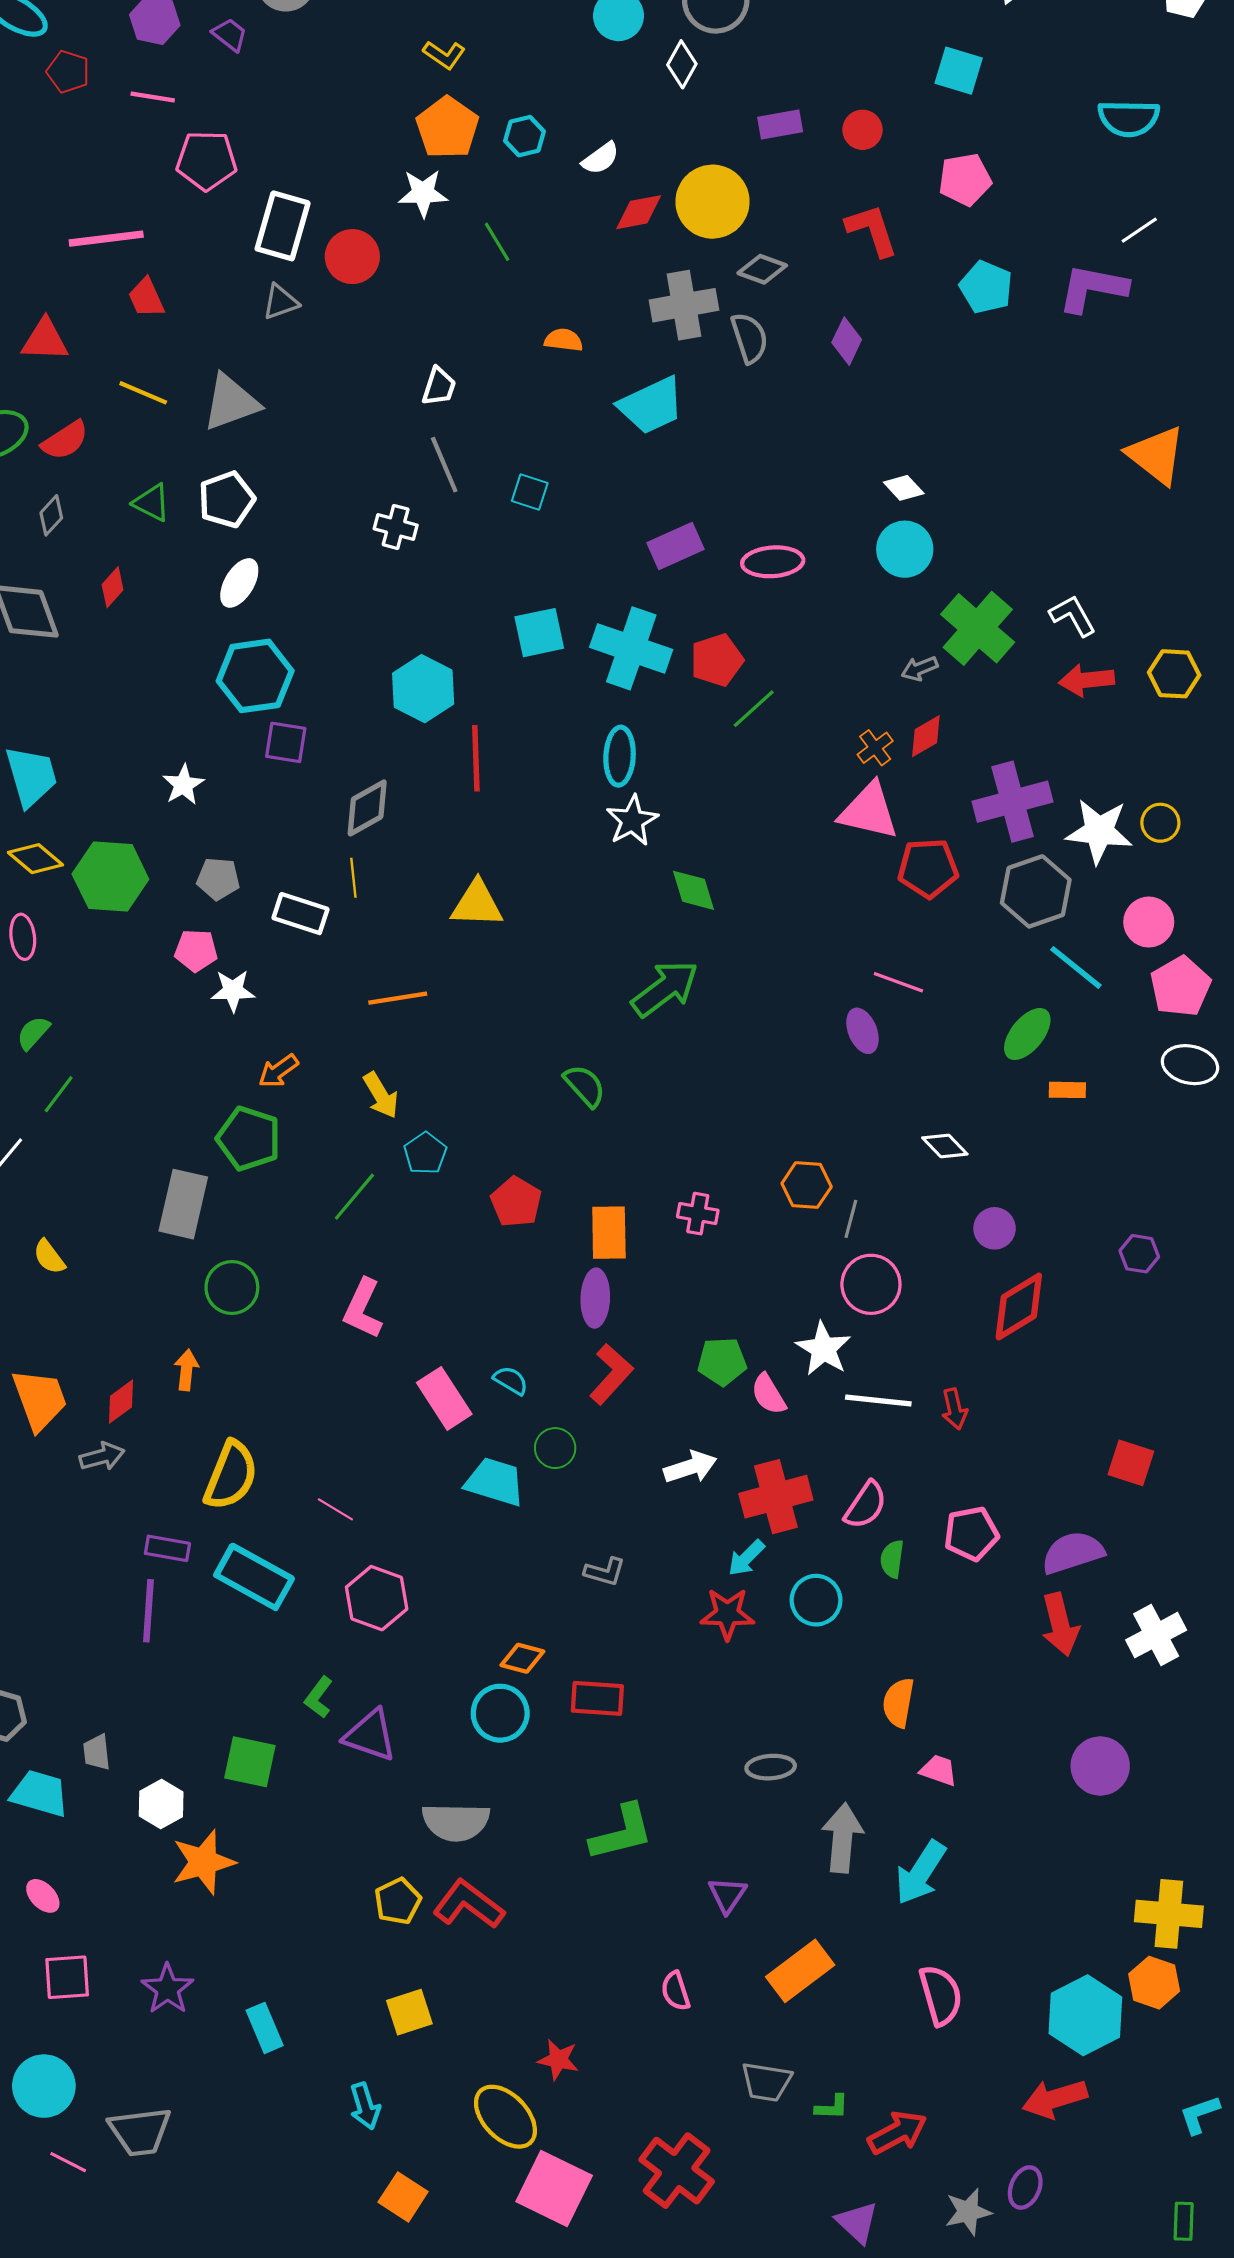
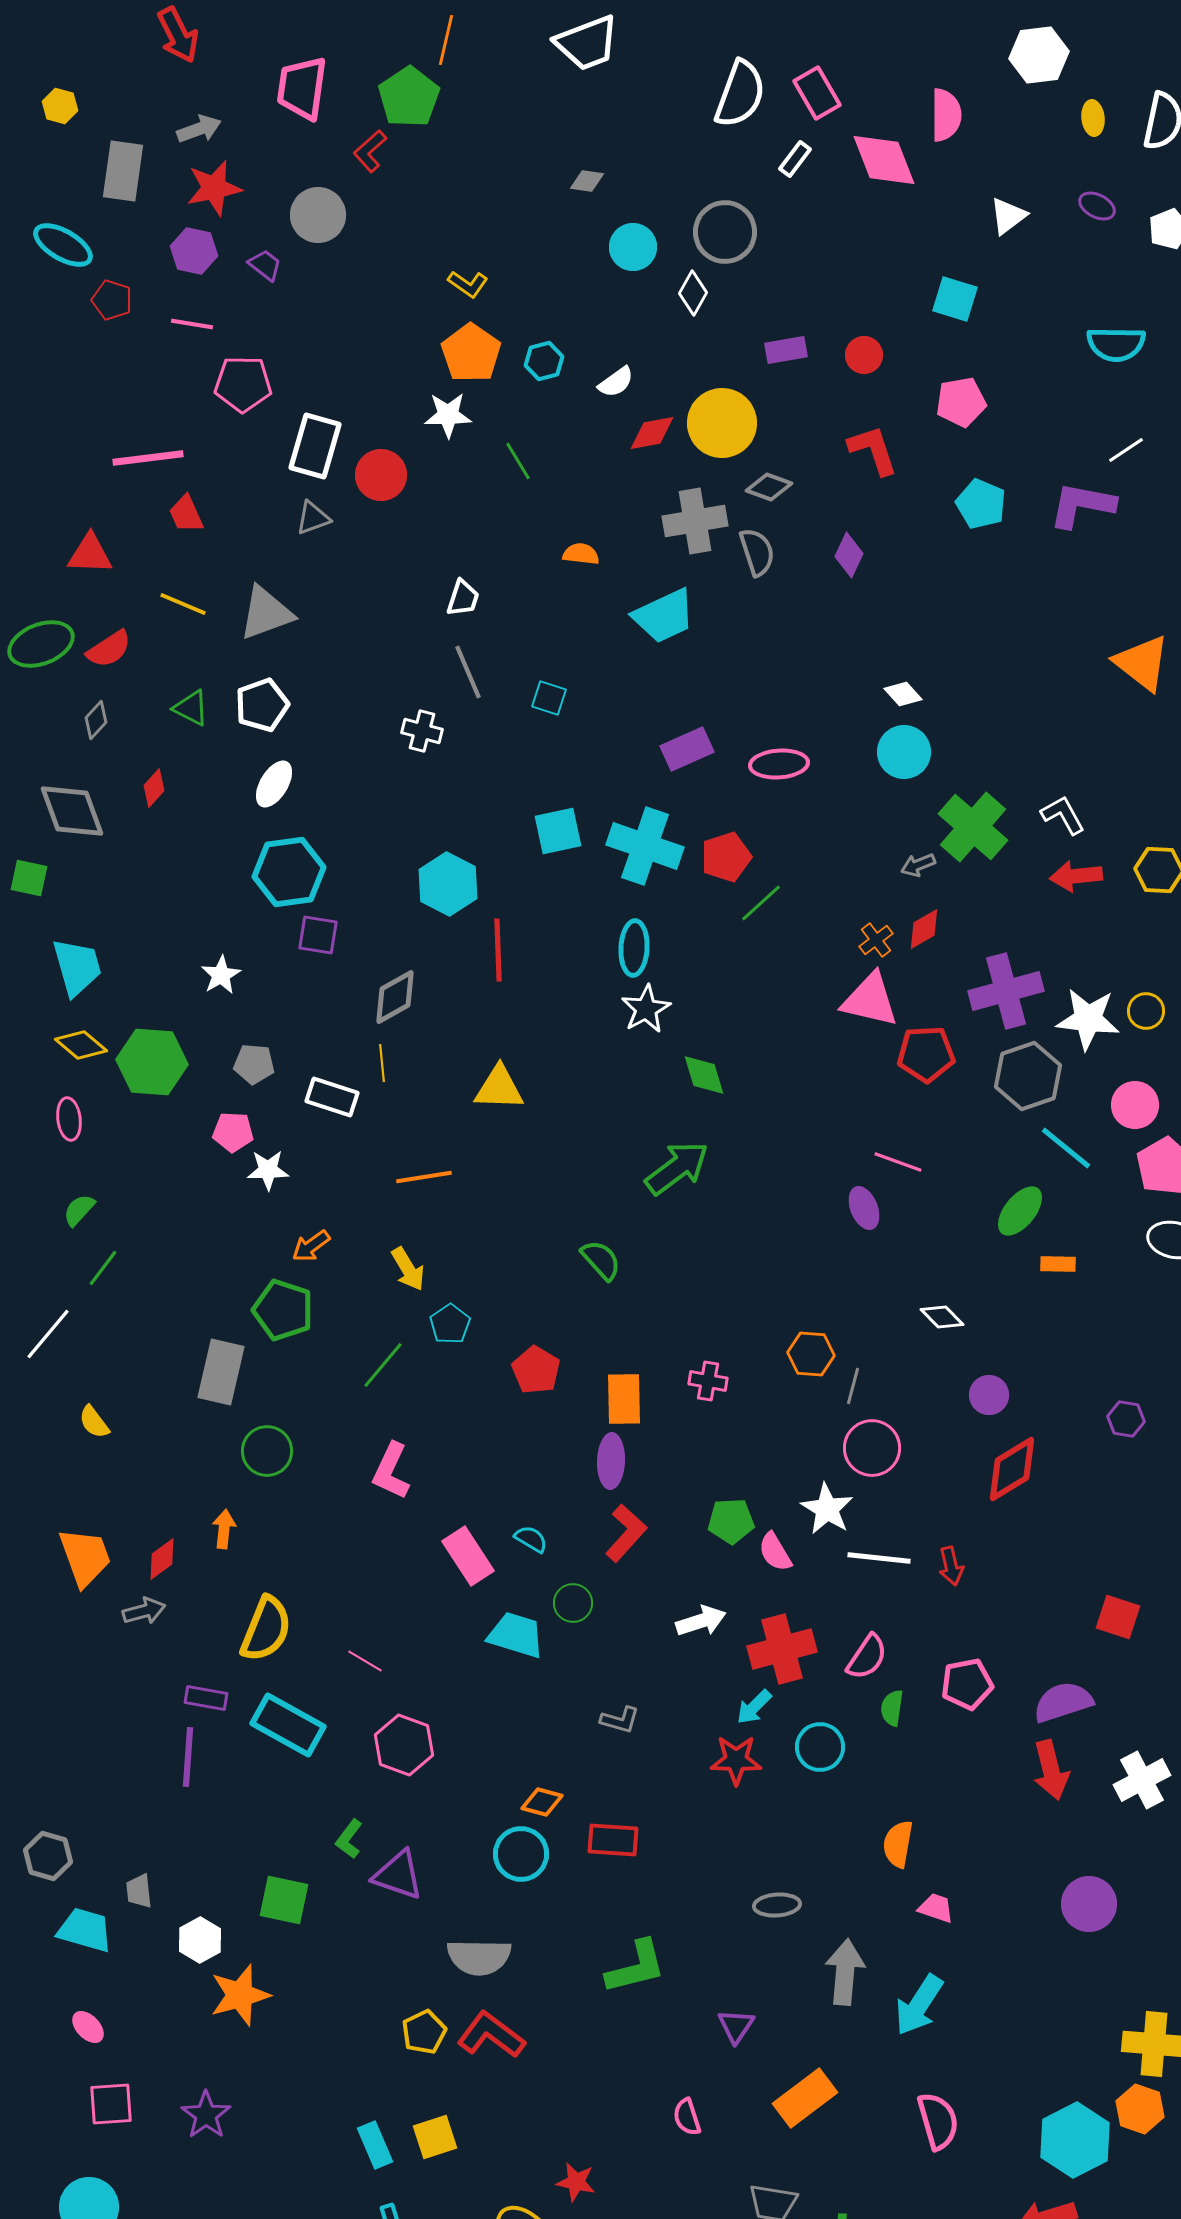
cyan rectangle: (265, 2028) -> (375, 2145), moved

